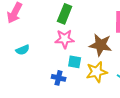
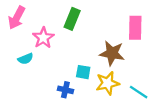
pink star: (65, 39) -> (43, 38), moved, turned -30

